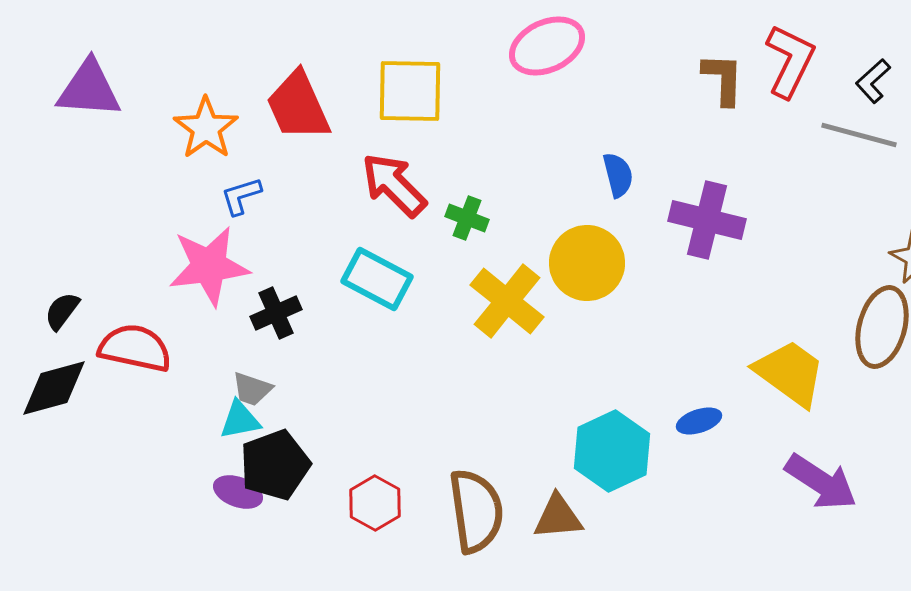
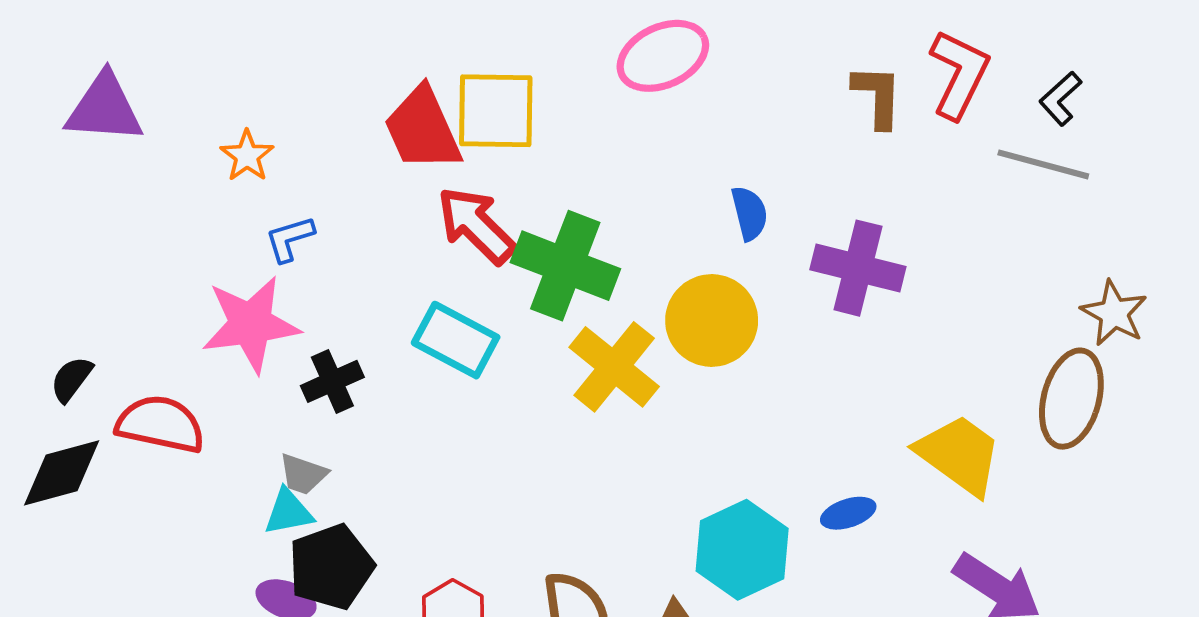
red trapezoid: (298, 106) -> (423, 129), moved
orange star: (206, 128) -> (247, 156), size x0.7
green cross: (467, 218) -> (565, 266), size x2.0

